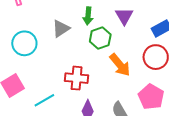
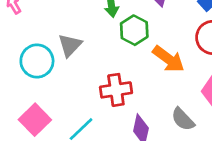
gray triangle: (61, 29) -> (70, 45), moved

